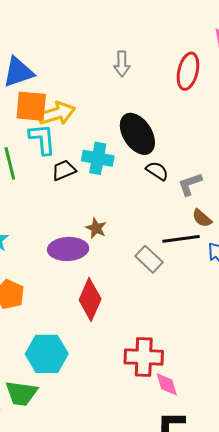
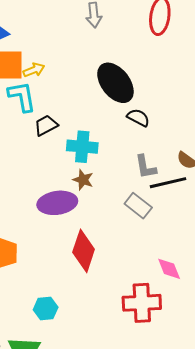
yellow arrow: (57, 114) -> (34, 70), size x0.6
cyan cross: (98, 158) -> (82, 147), moved
gray L-shape: (190, 184) -> (146, 167), moved, turned -76
cyan hexagon: (47, 354) -> (46, 308), size x0.6
pink diamond: (167, 384) -> (169, 269), moved

